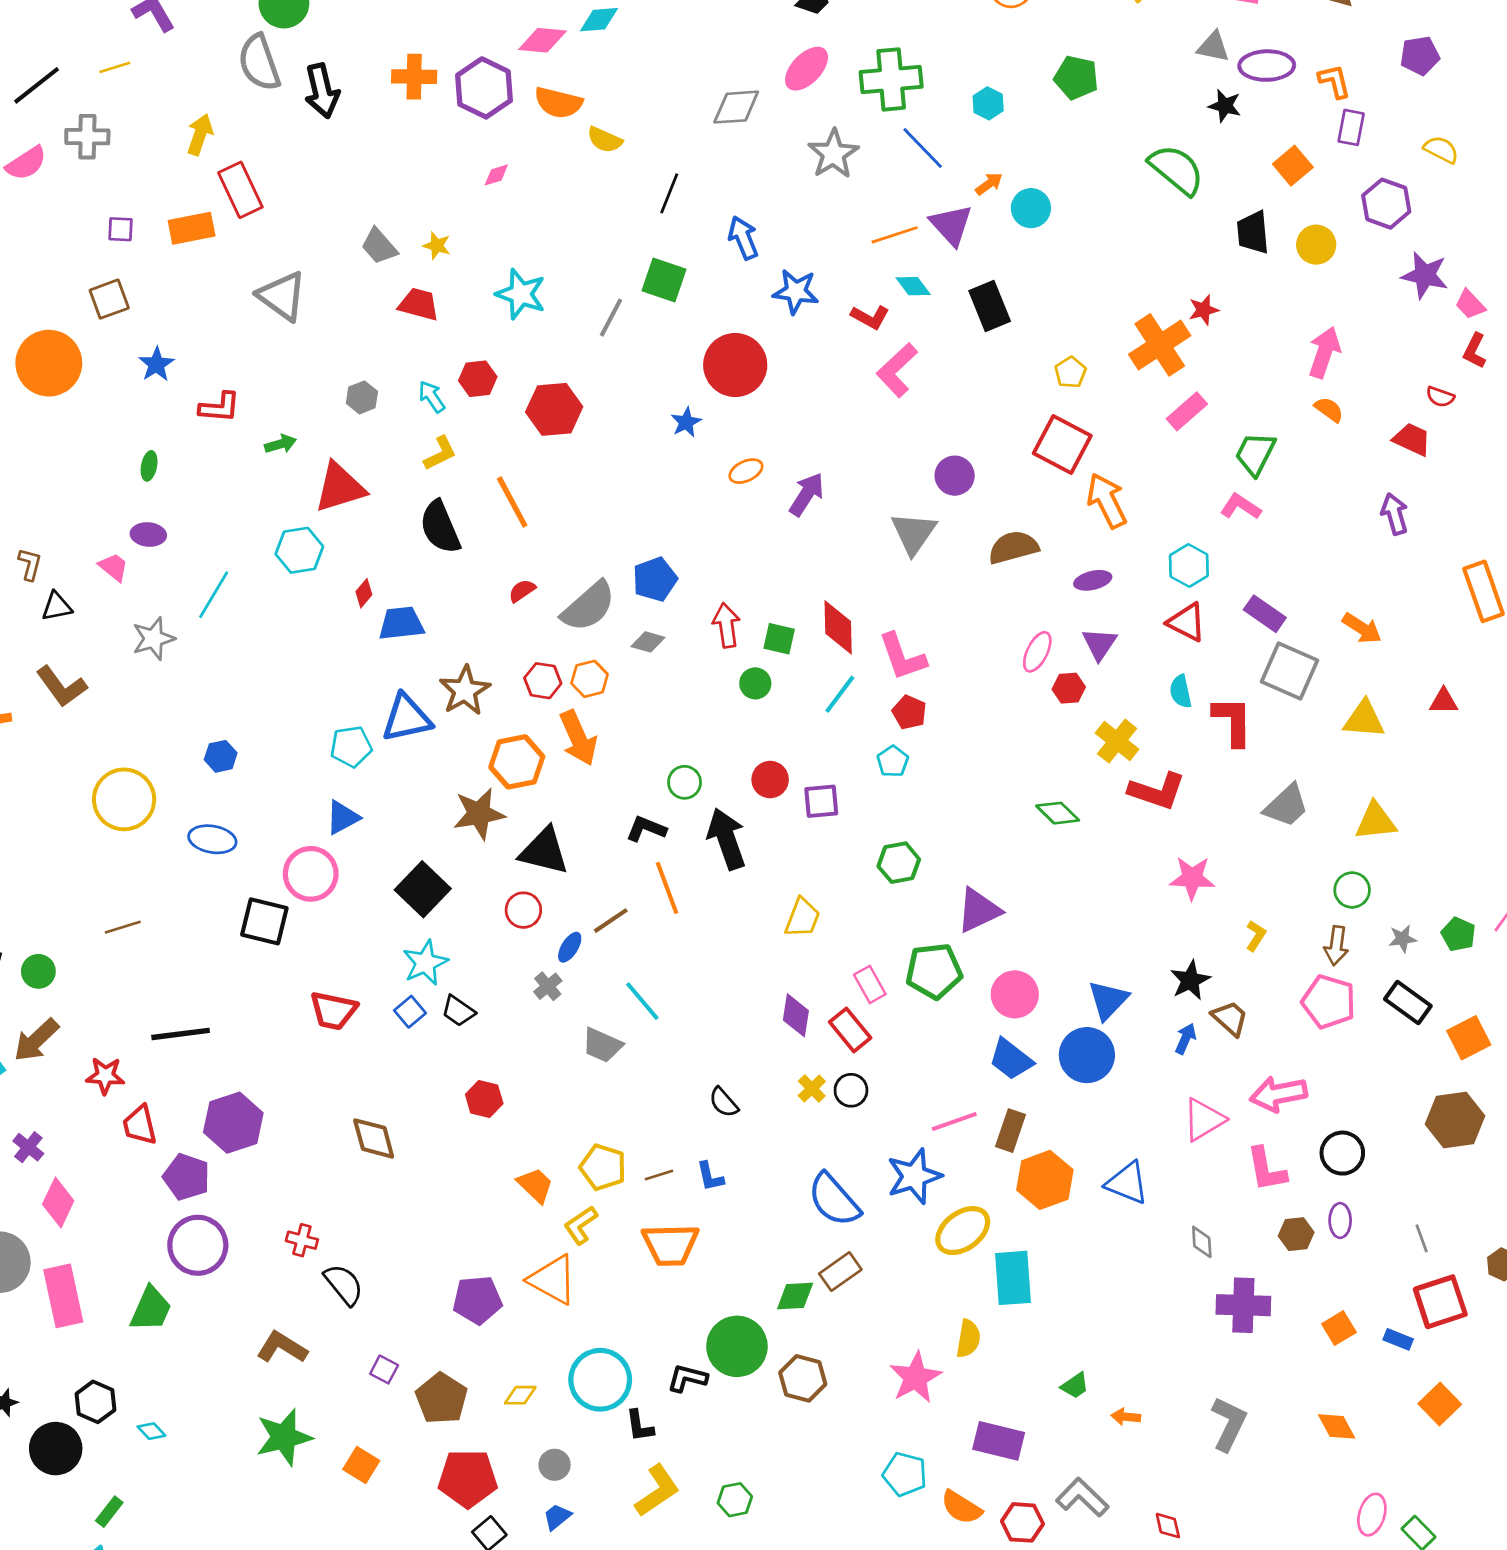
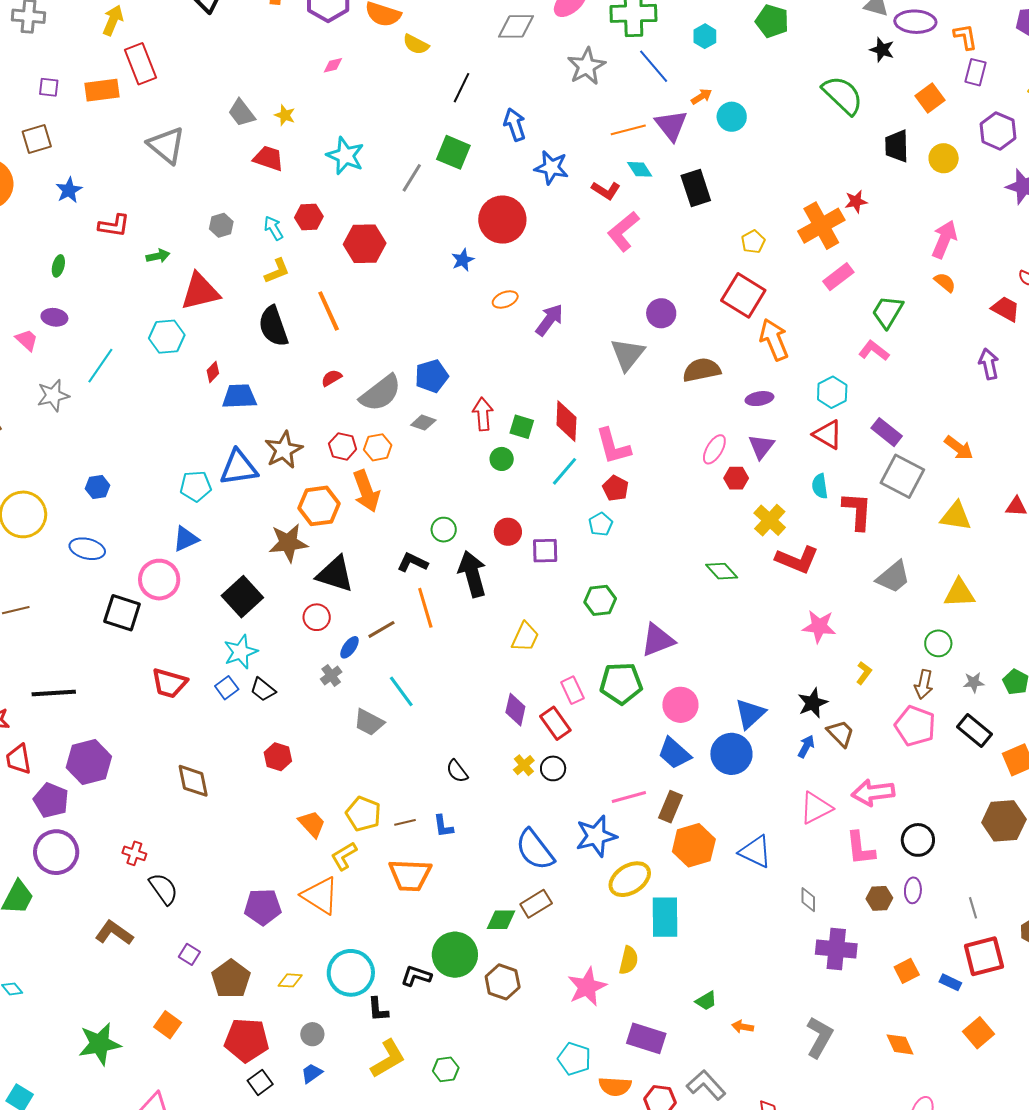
green star: (284, 1437) -> (100, 1044), moved
orange semicircle: (961, 1507) -> (615, 1086), turned -32

